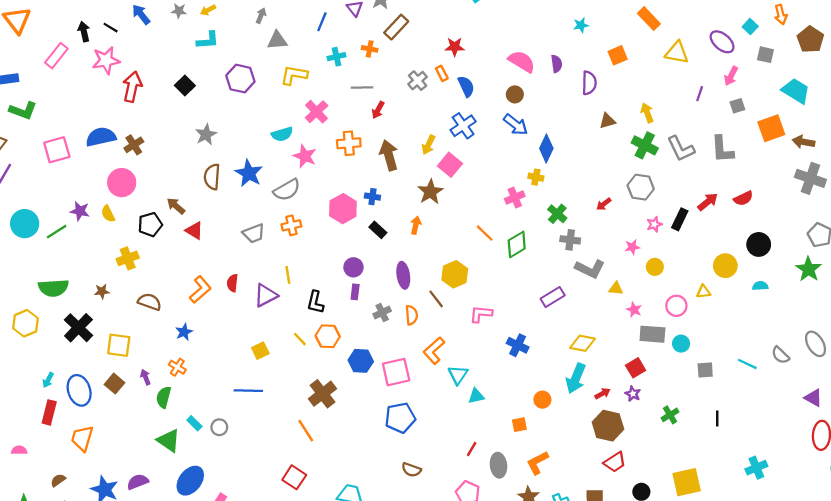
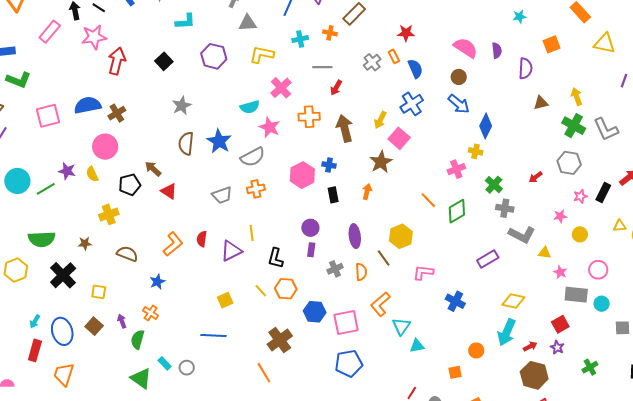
black rectangle: (378, 230) -> (333, 195), turned 35
yellow triangle: (703, 292) -> (620, 226), moved
yellow square: (119, 345) -> (99, 292), size x0.7

